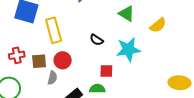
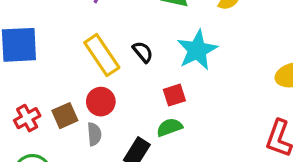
yellow rectangle: (54, 30) -> (102, 55), moved
black semicircle: (97, 40) -> (143, 52), turned -144

